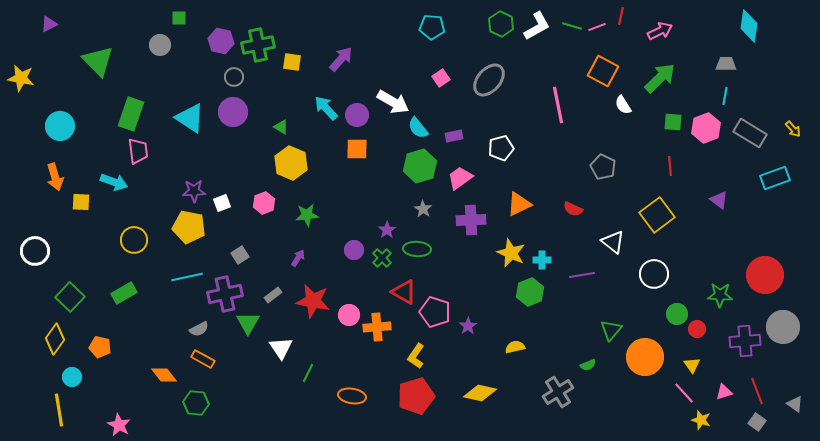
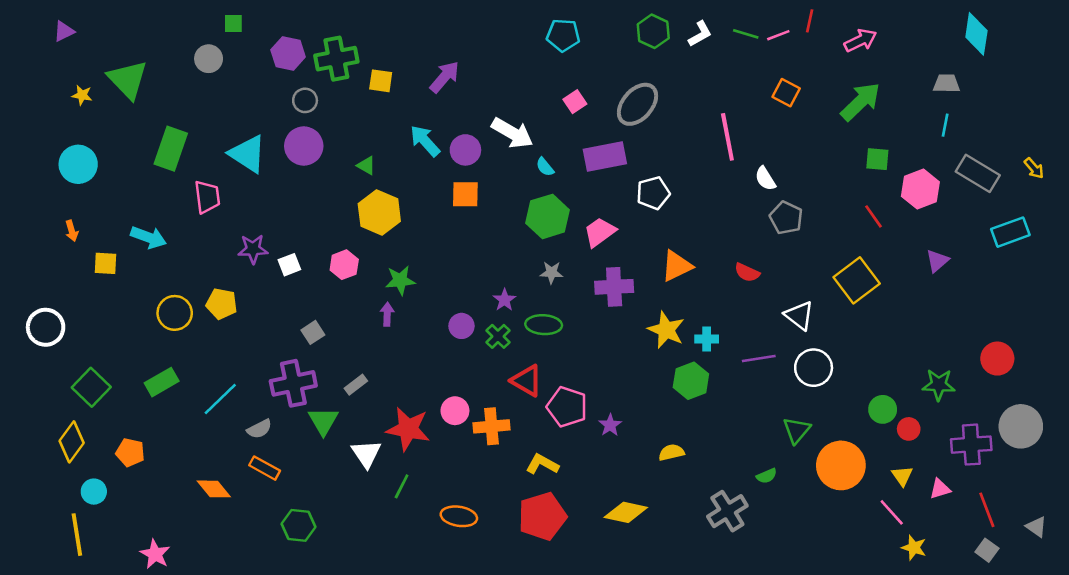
white L-shape: (537, 26) -> (700, 34), size x0.7
orange square: (603, 71) -> (786, 93), size x0.7
yellow star: (21, 78) -> (82, 95), moved, size x0.6
white semicircle: (623, 105) -> (765, 179), moved
cyan semicircle: (418, 128) -> (545, 167), size x0.7
pink hexagon: (706, 128) -> (920, 189), moved
purple rectangle: (454, 136) -> (605, 156), moved, size x1.8
pink trapezoid: (138, 151) -> (207, 197), moved
red line: (670, 166) -> (873, 216), turned -30
orange arrow: (55, 177) -> (72, 231), size x0.6
purple triangle: (719, 200) -> (937, 261), turned 42
gray star: (423, 209) -> (551, 272), turned -30
yellow pentagon: (189, 227) -> (222, 304), moved, size x0.7
purple arrow: (298, 258) -> (387, 314), moved, turned -30
white circle: (654, 274) -> (814, 368), moved
red circle: (765, 275) -> (997, 359), size x0.7
cyan line: (187, 277) -> (220, 399), moved, turned -32
red star: (313, 301) -> (408, 429), moved
yellow L-shape: (416, 356) -> (542, 464), turned 85
pink triangle: (724, 392) -> (940, 489), moved
green hexagon: (196, 403) -> (299, 525), moved

